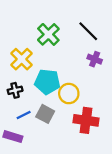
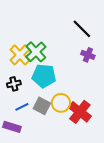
green cross: (48, 34) -> (36, 52), moved
yellow circle: (69, 94) -> (61, 103), moved
red cross: (86, 120) -> (80, 112), turned 30

